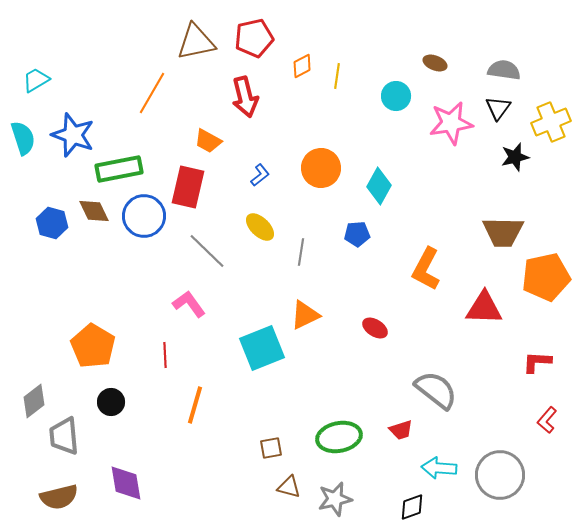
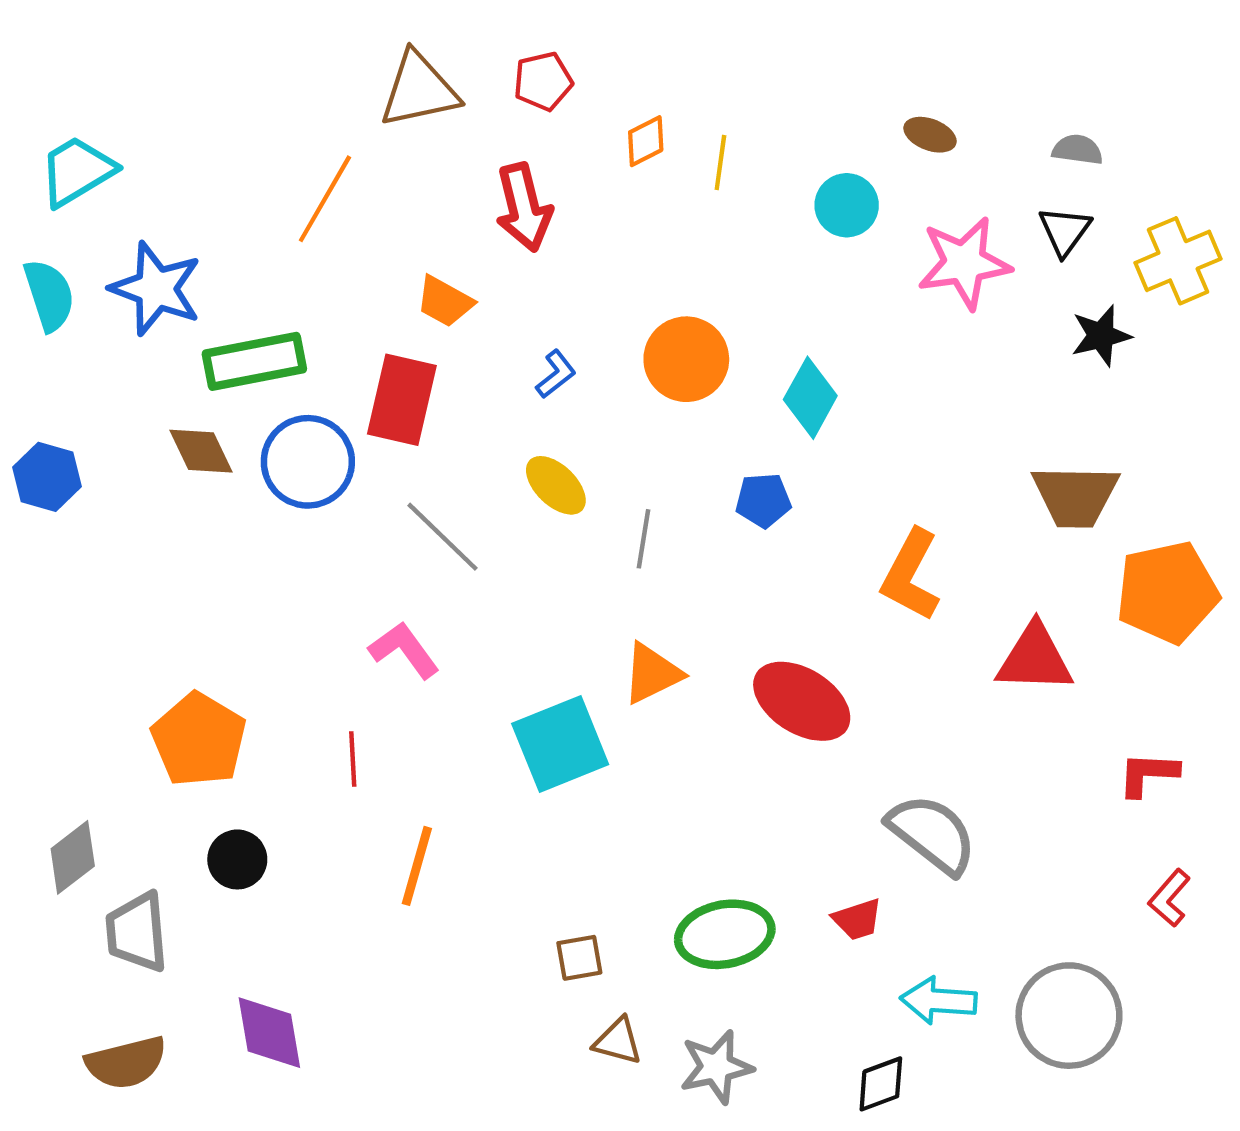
red pentagon: (254, 38) -> (543, 81), size x0.7
gray semicircle: (504, 70) -> (1078, 150), size x0.7
cyan trapezoid: (36, 80) -> (77, 171), size x1.4
blue hexagon: (52, 223) -> (47, 477), moved
red ellipse: (375, 328) -> (802, 701), size x1.8

